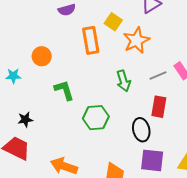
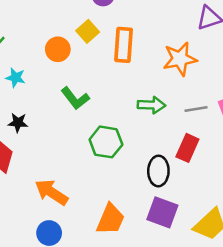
yellow square: (113, 22) -> (88, 31), moved
cyan star: (13, 76) -> (16, 78), moved
green arrow: (123, 81) -> (151, 105), turned -85
green L-shape: (64, 90) -> (75, 98), turned 145

